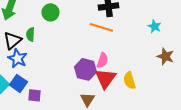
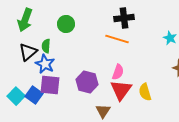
blue star: (17, 58) -> (45, 64), moved
purple hexagon: (85, 69) -> (87, 82), moved
purple square: (34, 95) -> (50, 85), moved, size x1.5

